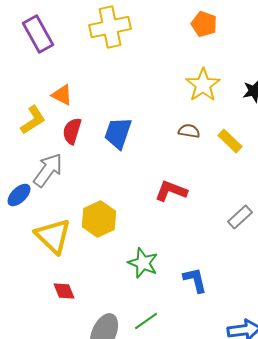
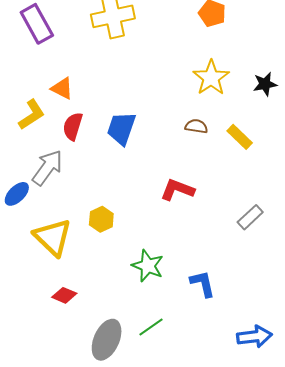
yellow hexagon: (99, 219) -> (101, 219), size x0.7
red diamond: (64, 291) -> (64, 295), turned -45

